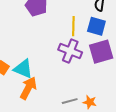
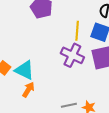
orange arrow: (28, 88) -> (28, 90), size x0.7

